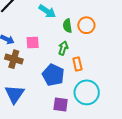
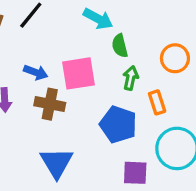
orange circle: (86, 25) -> (175, 58), moved
green semicircle: (67, 26) -> (120, 46), moved
pink square: (33, 42) -> (79, 73), size x1.5

